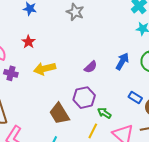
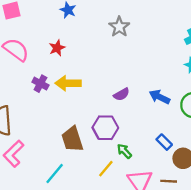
blue arrow: (122, 61) -> (159, 97), turned -108
purple cross: (11, 73) -> (40, 84), moved

